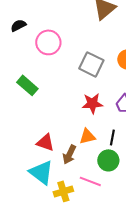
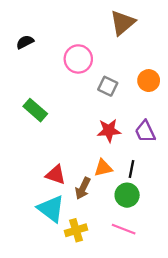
pink circle: (48, 42) -> (78, 59), moved
gray square: (91, 64) -> (108, 86), size x0.7
pink line: (90, 181) -> (124, 229), moved

